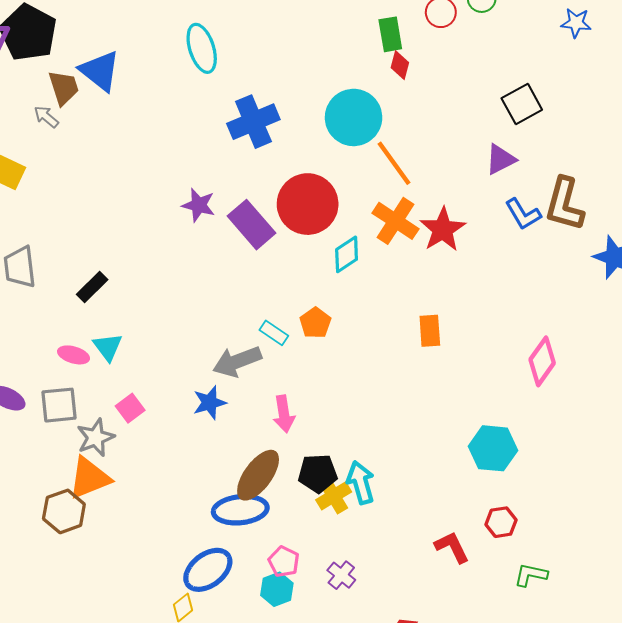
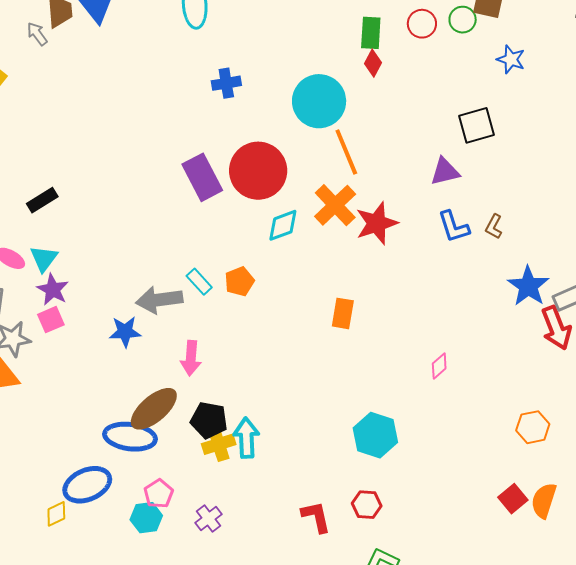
blue star: (576, 23) -> (511, 59), moved
blue cross: (253, 122) -> (226, 83), size x0.6
brown L-shape: (564, 204) -> (494, 227), size x0.5
purple star: (199, 205) -> (53, 290), moved
pink diamond: (542, 361) -> (439, 366), size x0.6

